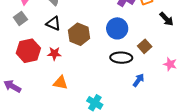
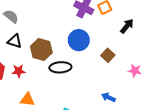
black arrow: (166, 19) -> (127, 26), turned -91
black ellipse: (121, 58) -> (60, 67), moved
blue arrow: (139, 80) -> (108, 97), moved, turned -96

